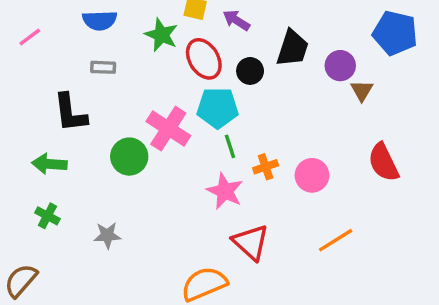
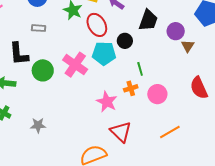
black circle: (250, 71) -> (125, 41), moved
green line: (230, 146) -> (140, 69), moved
green circle: (129, 157) -> (43, 70), moved

